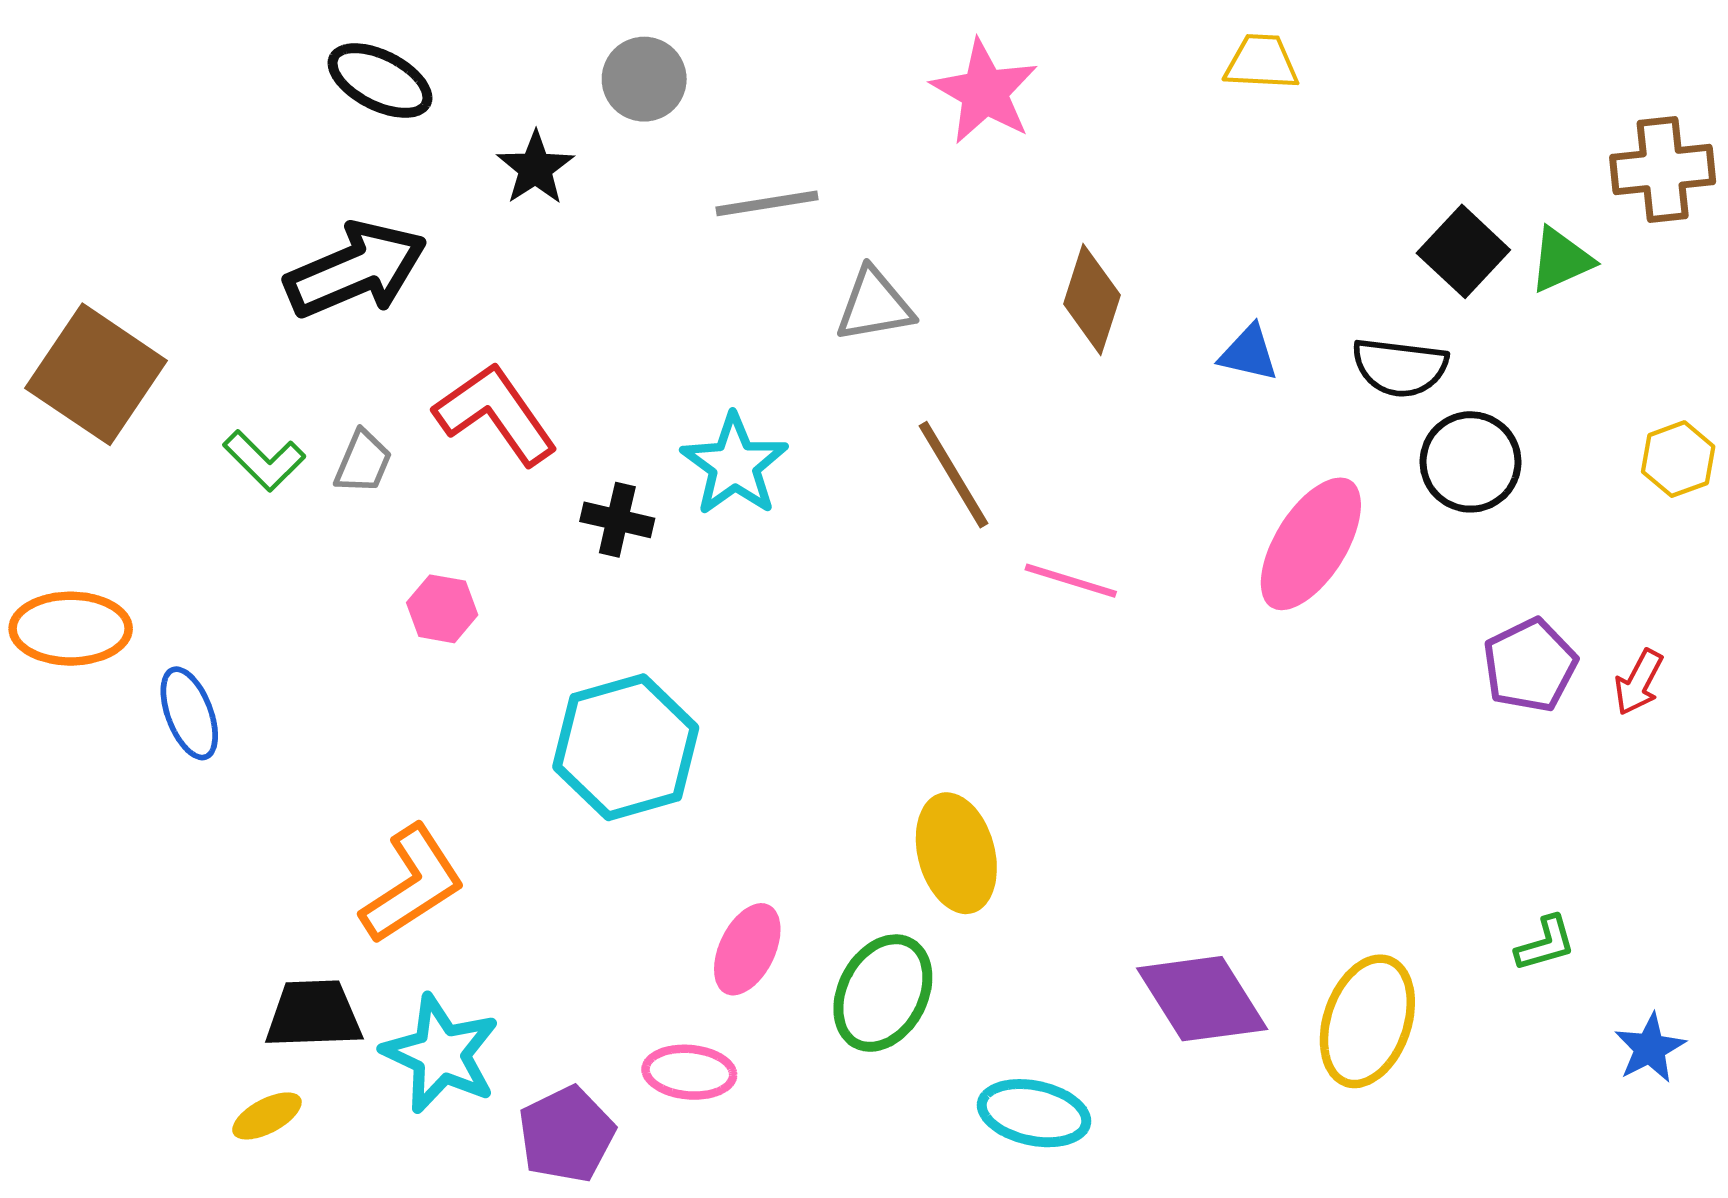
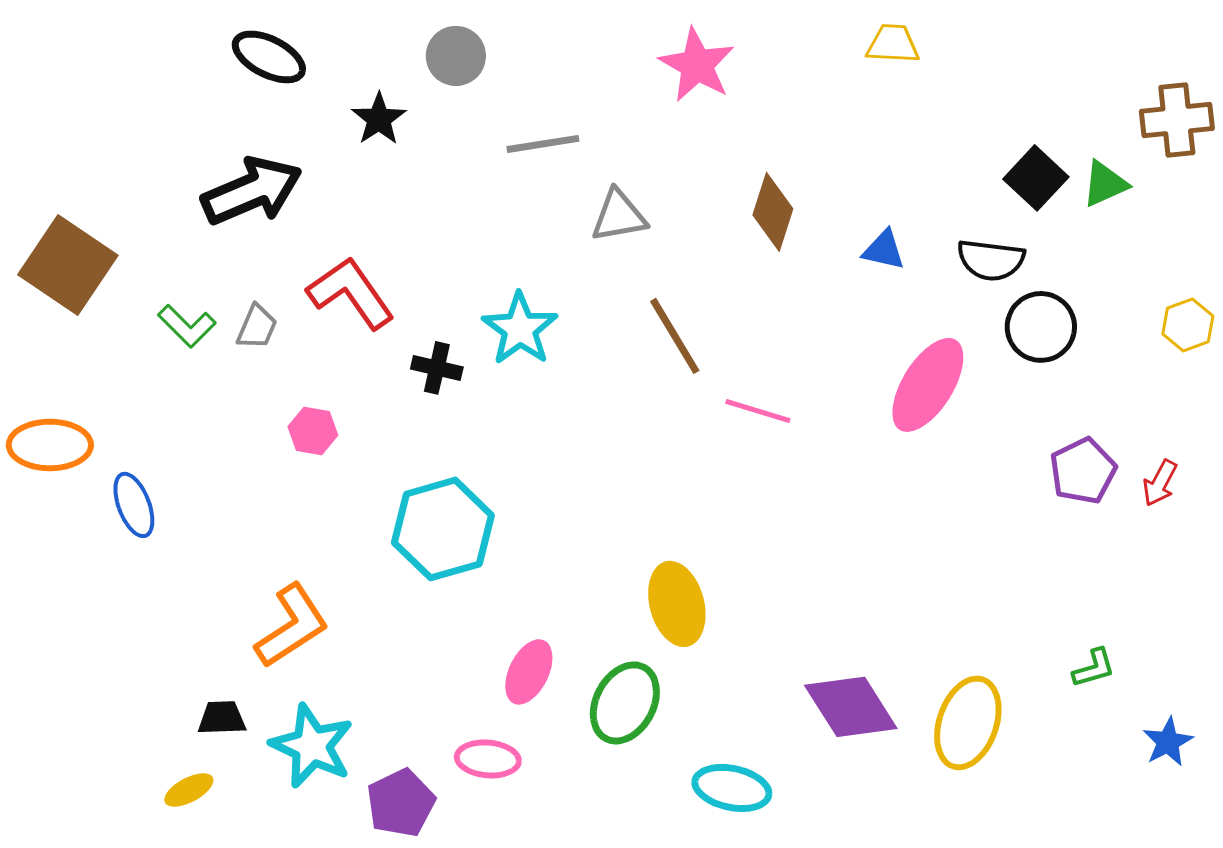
black trapezoid: (314, 1014) -> (222, 718), size x0.7

